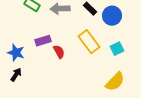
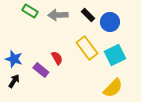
purple rectangle: (43, 41) -> (41, 70), moved, turned 56
cyan square: (117, 49) -> (115, 55), size x1.5

